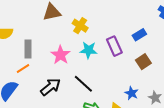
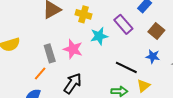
gray rectangle: (28, 49) -> (50, 53), moved
black line: (83, 84) -> (126, 67), moved
blue star: (131, 93) -> (153, 56), moved

